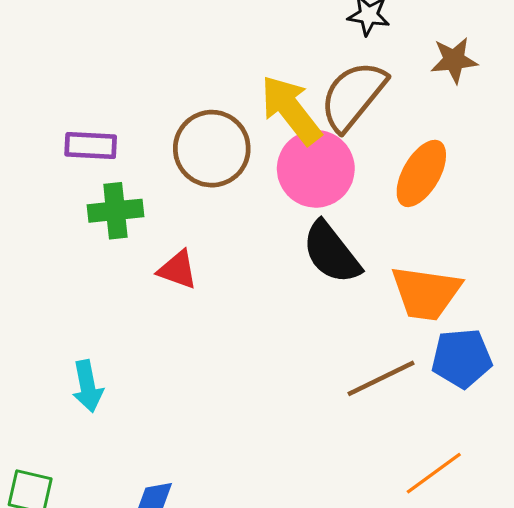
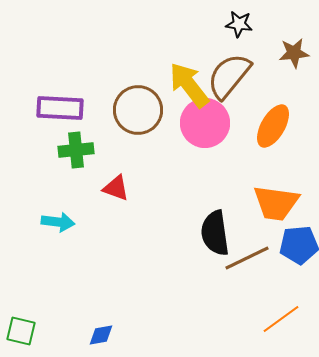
purple rectangle: (91, 146) -> (60, 108), size x1.4
black semicircle: (331, 253) -> (215, 233), moved, turned 30
cyan arrow: (88, 386) -> (58, 222), moved, turned -72

